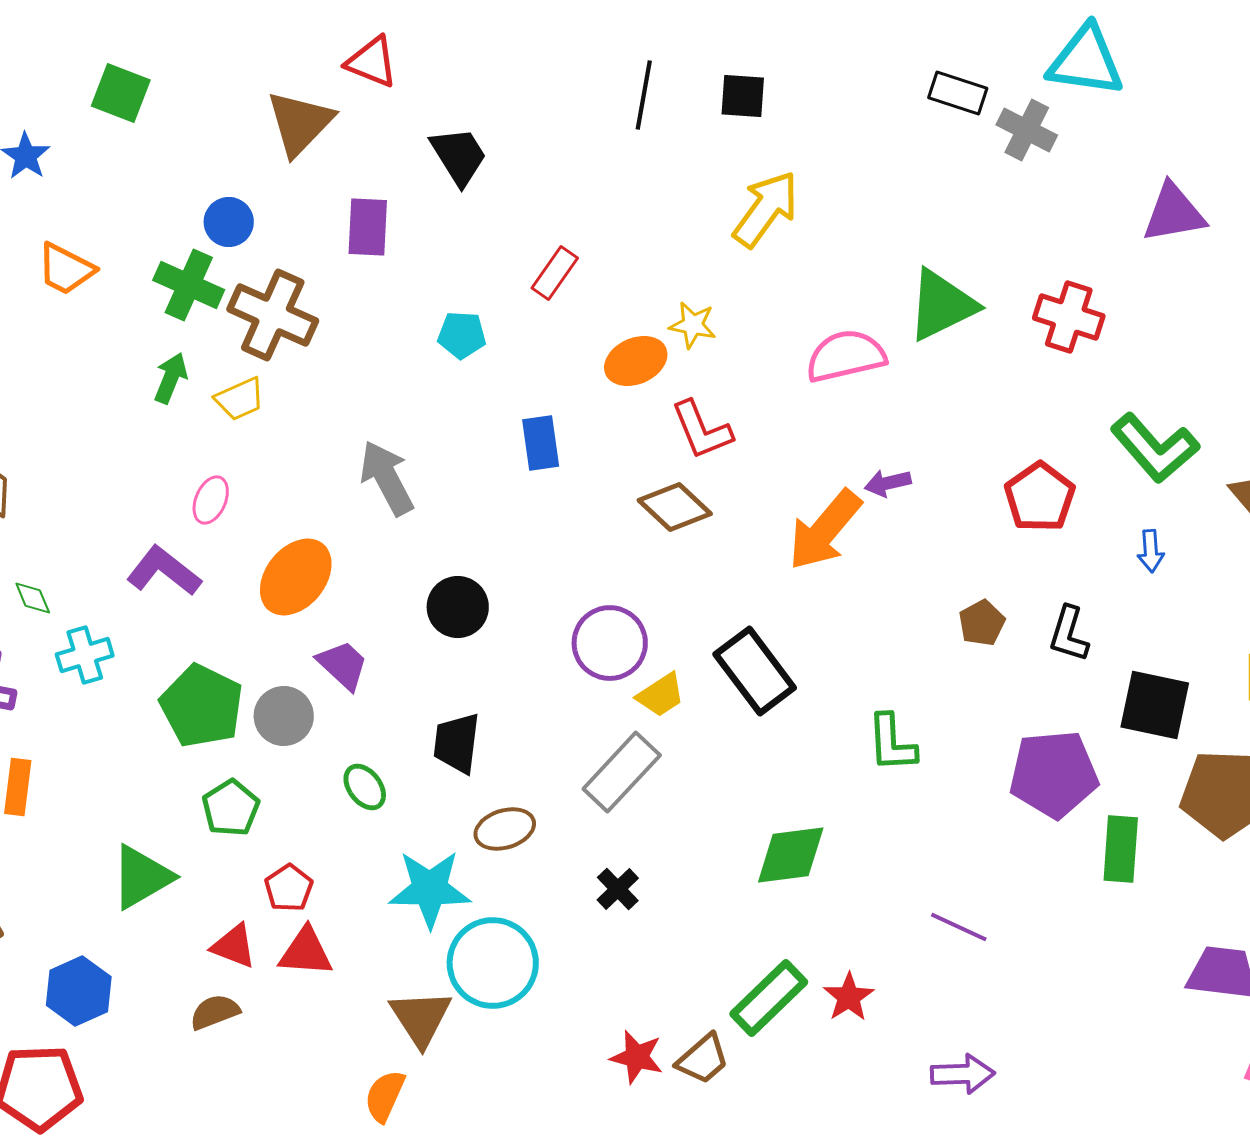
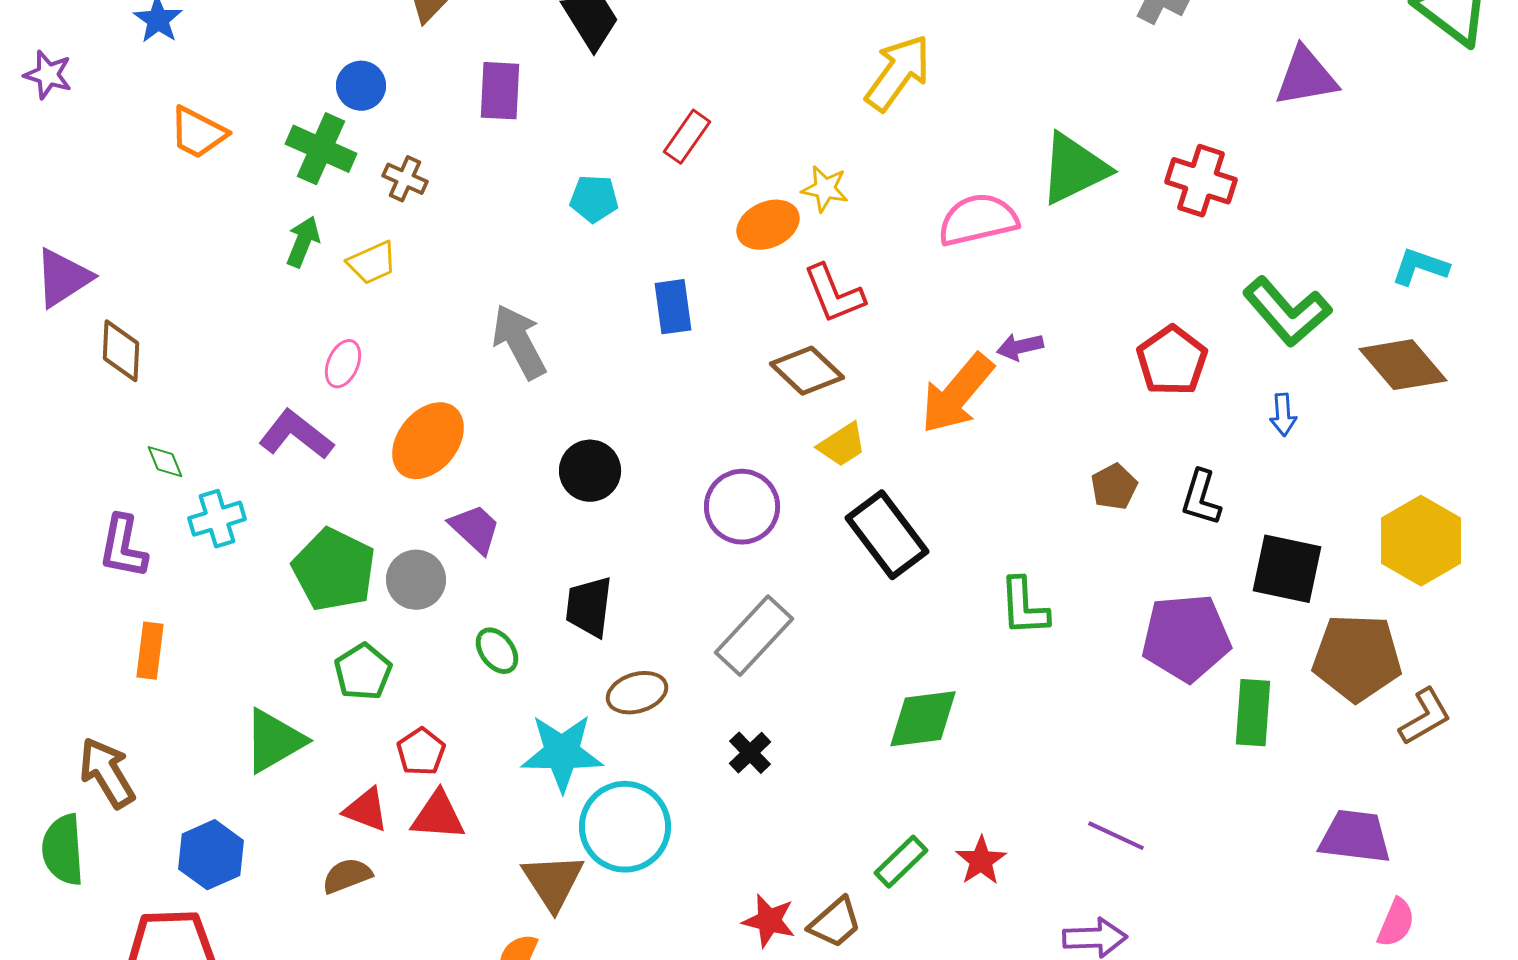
brown cross: (273, 315) -> (405, 179), size x0.5
yellow trapezoid: (661, 695) -> (842, 445), moved
purple line: (959, 927) -> (1116, 836), moved
green rectangle: (769, 998) -> (901, 862), size x0.7

